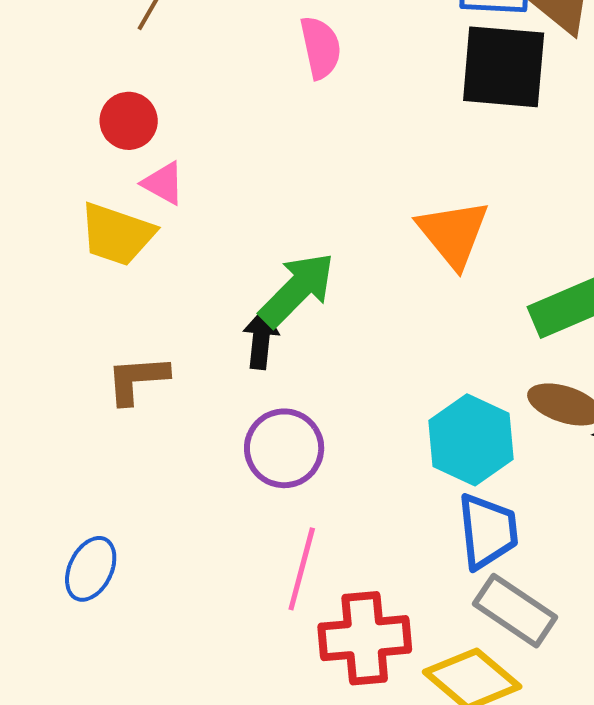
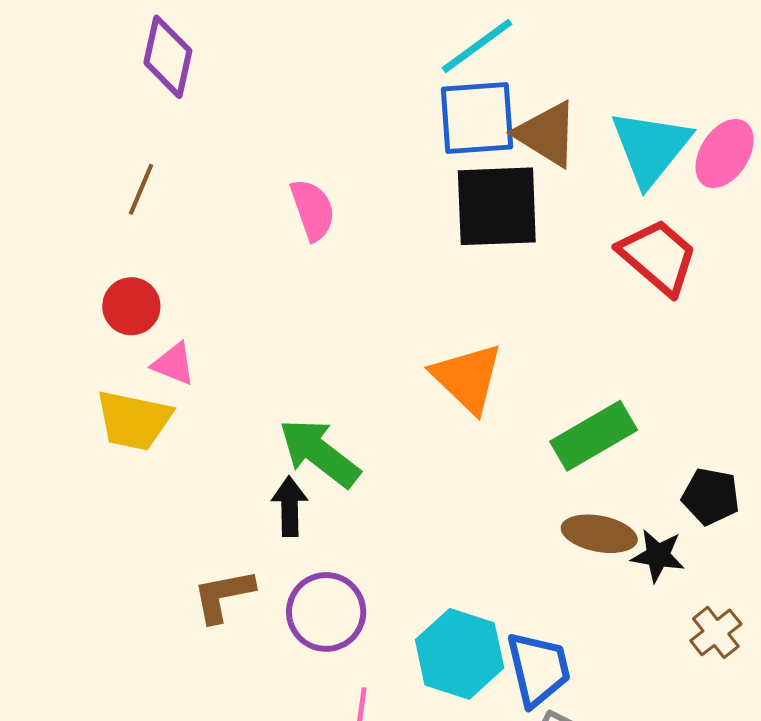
green arrow: (297, 290) -> (319, 453), turned -90
brown L-shape: (137, 379) -> (223, 596), moved
cyan hexagon: (471, 440) -> (460, 654), moved

